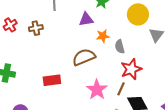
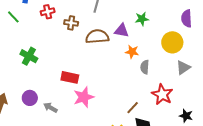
brown semicircle: (84, 57) -> (97, 37), moved
red star: (131, 69) -> (162, 94), moved, turned 30
pink star: (97, 90) -> (84, 97), moved

